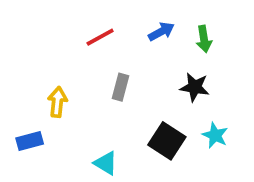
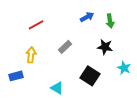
red line: (100, 37) -> (36, 25), moved
gray rectangle: (121, 87) -> (65, 47), turned 32
cyan star: (215, 135) -> (124, 68), moved

